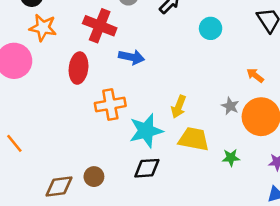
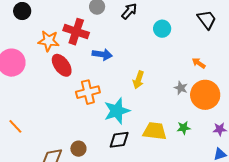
orange star: (43, 28) -> (49, 41), moved
red ellipse: (79, 68) -> (62, 65), turned -40
yellow arrow: (179, 107) -> (138, 80), moved
yellow trapezoid: (194, 139) -> (155, 131), moved

